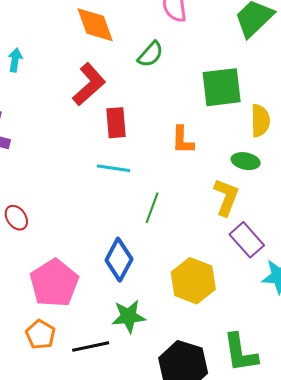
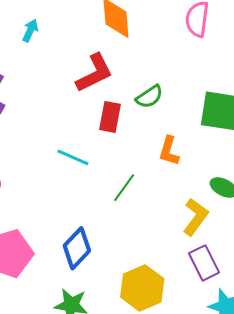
green semicircle: (150, 54) -> (149, 97), moved
cyan line: (114, 168) -> (73, 157), moved
green line: (152, 208) -> (124, 188), moved

